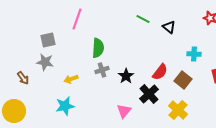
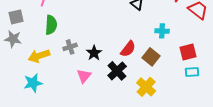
green semicircle: (98, 48) -> (51, 25), moved
yellow arrow: (71, 79) -> (39, 56), size x1.5
pink triangle: (124, 111) -> (84, 76), moved

